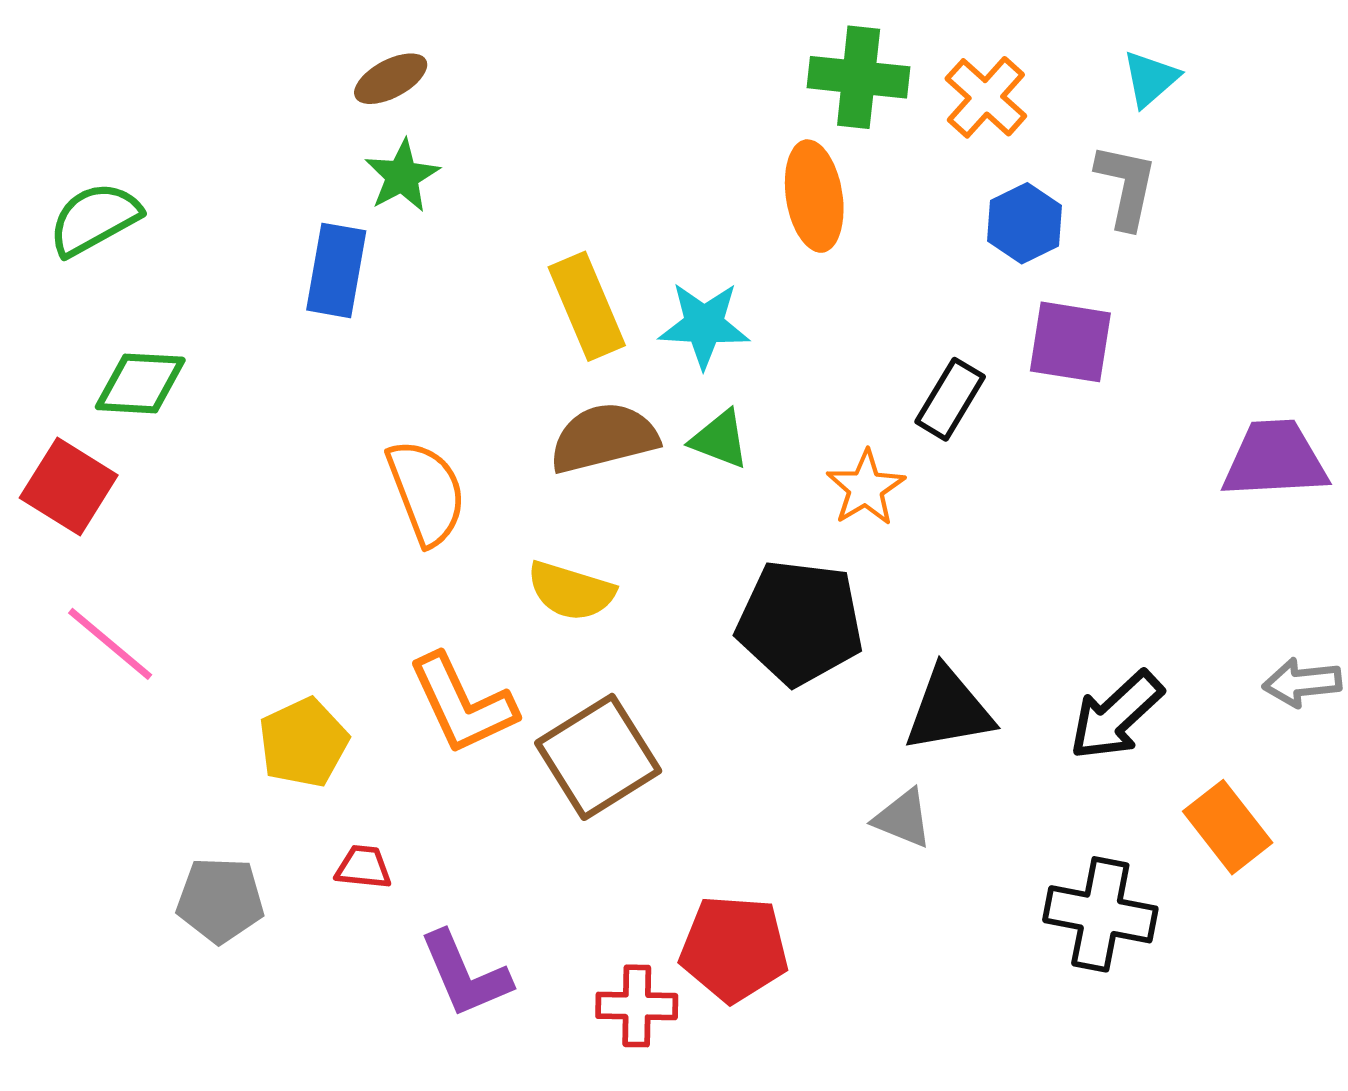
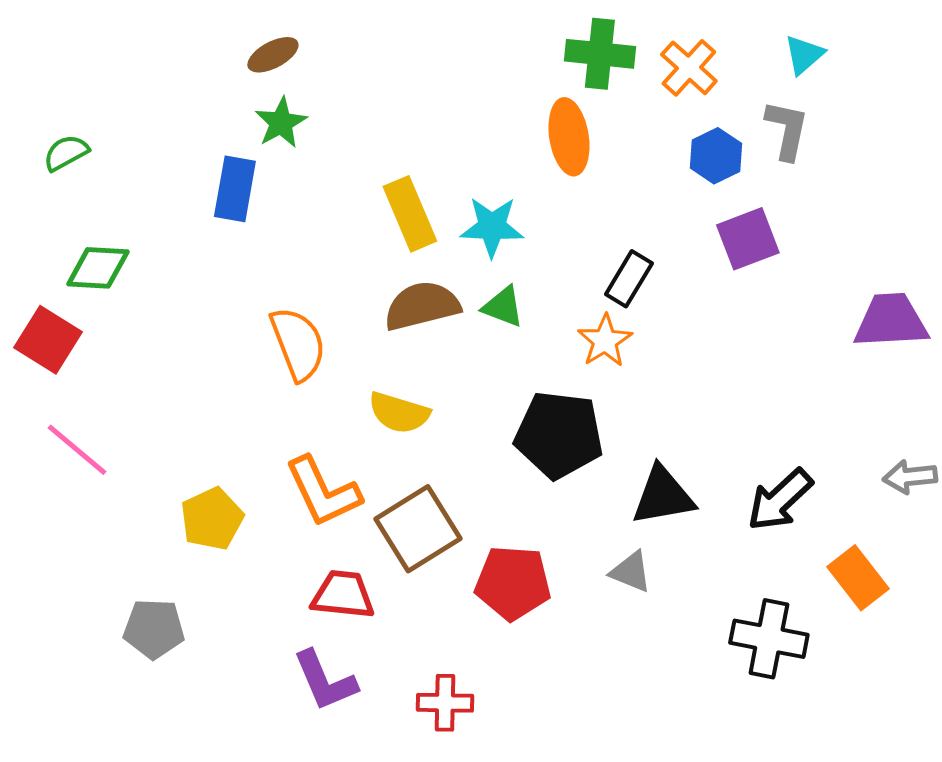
green semicircle: (94, 219) -> (66, 153), size x0.7
purple square: (1070, 342) -> (748, 239), turned -30
black rectangle: (950, 399) -> (629, 279), moved
red trapezoid: (363, 867) -> (343, 595), moved, size x1.6
red pentagon: (734, 949) -> (513, 583), moved

